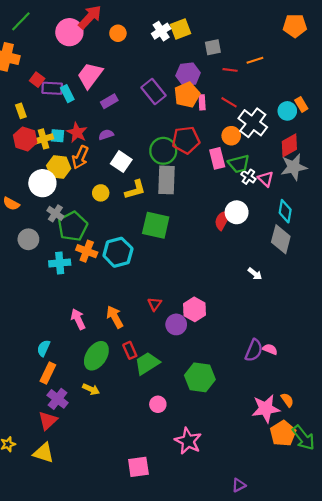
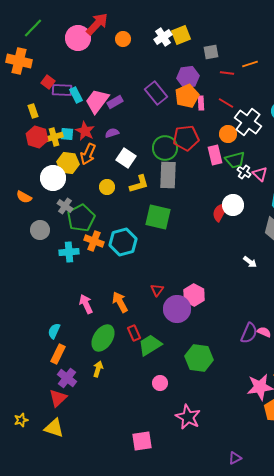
pink trapezoid: (90, 75) -> (97, 101), moved
purple circle: (176, 324) -> (177, 309), size x1.4
yellow arrow: (91, 389) -> (98, 369), turned -98

